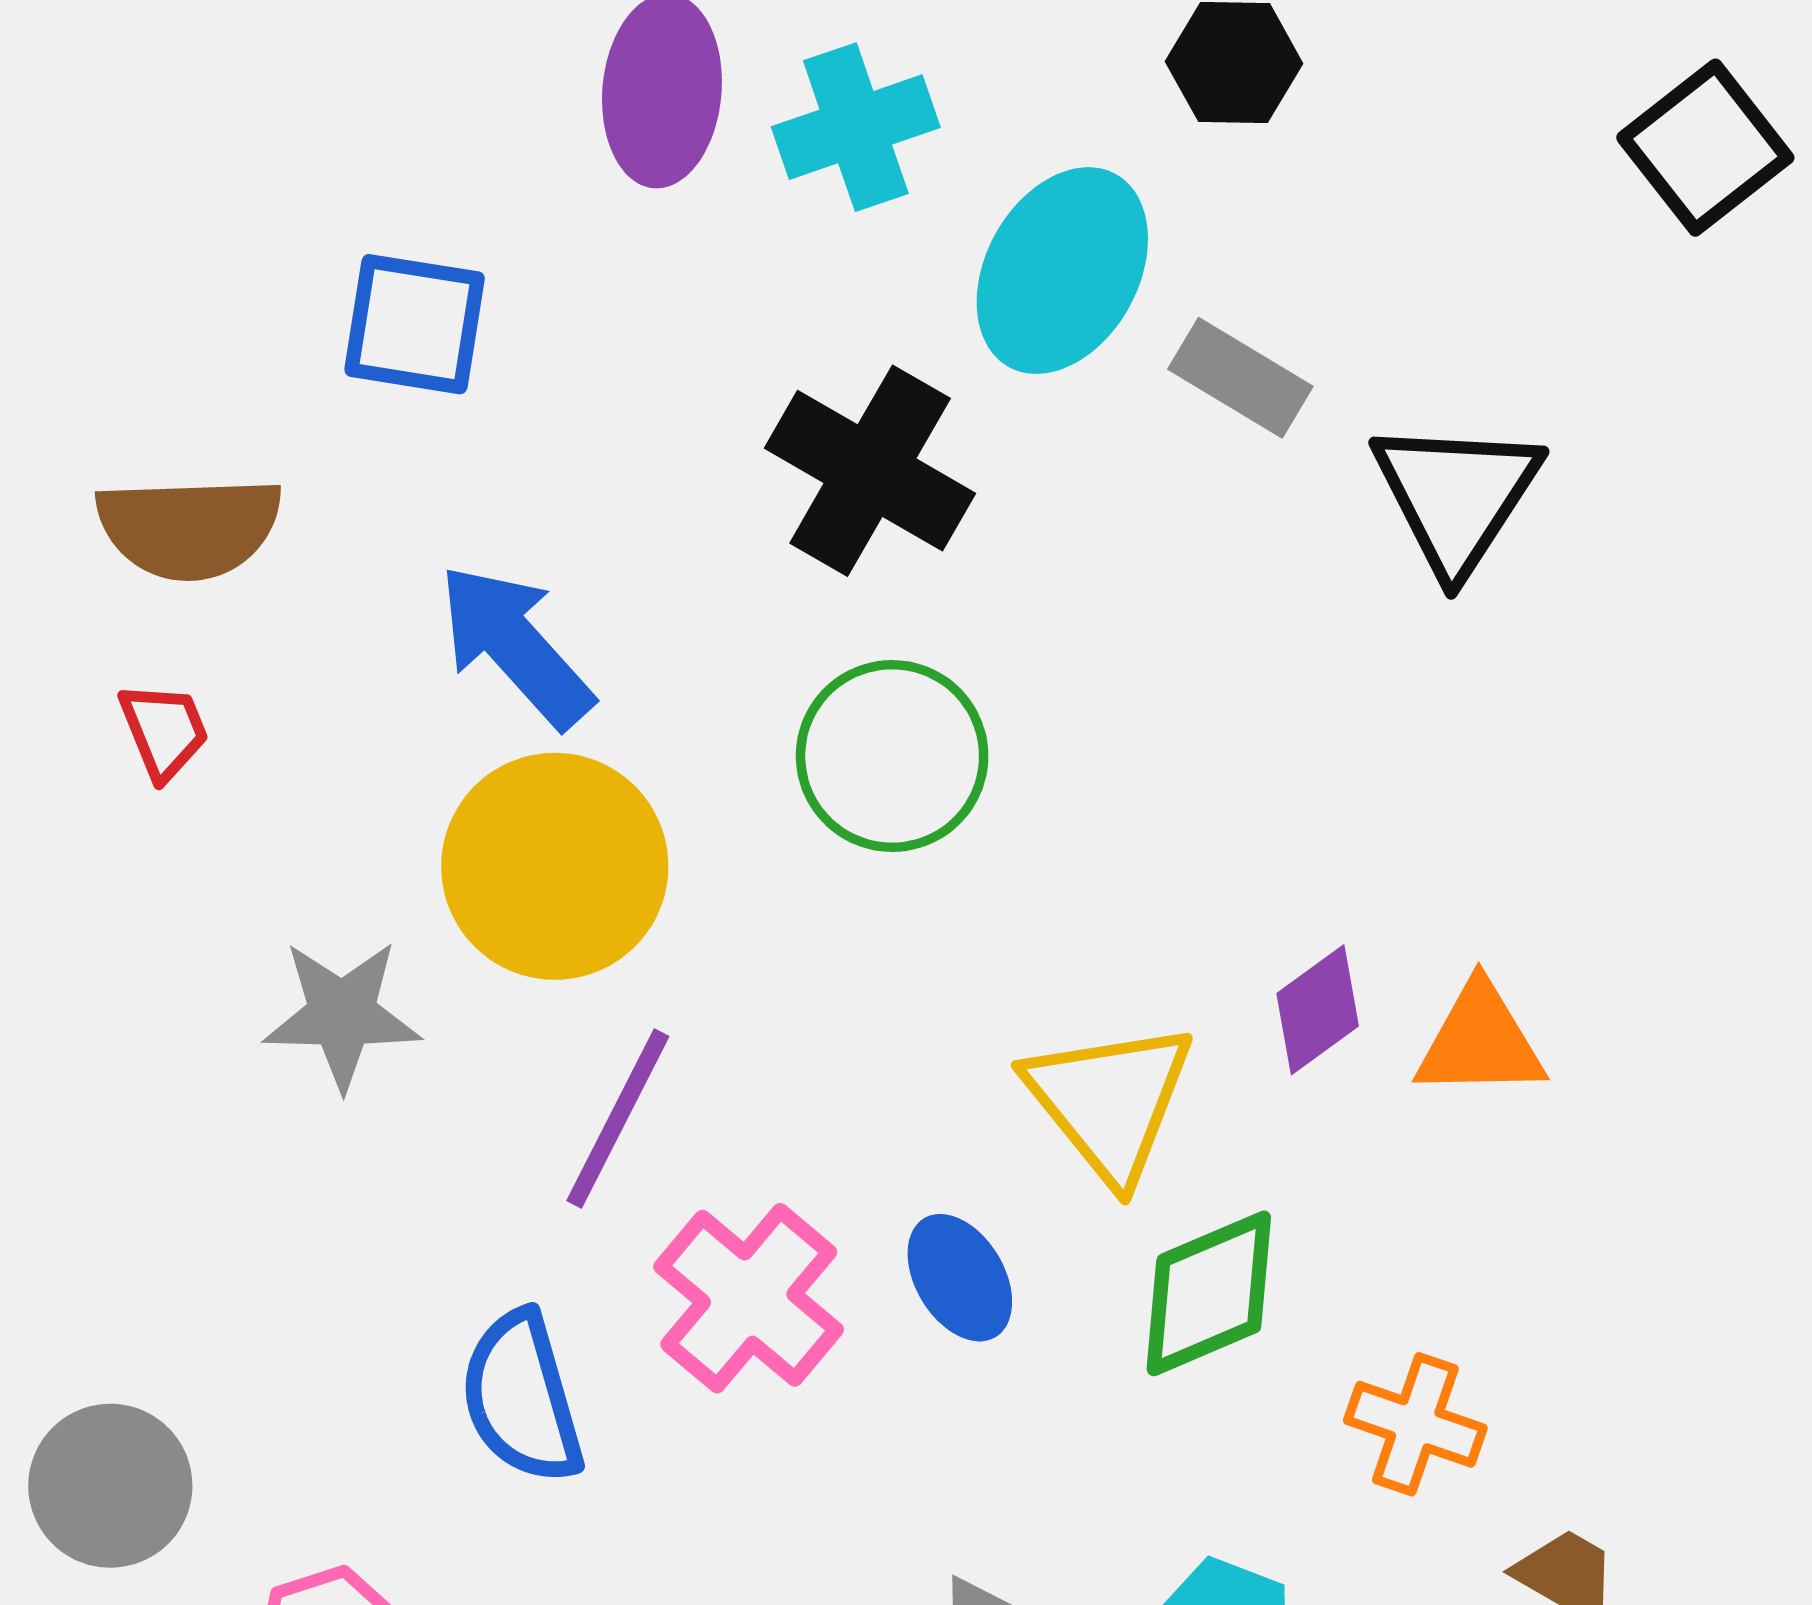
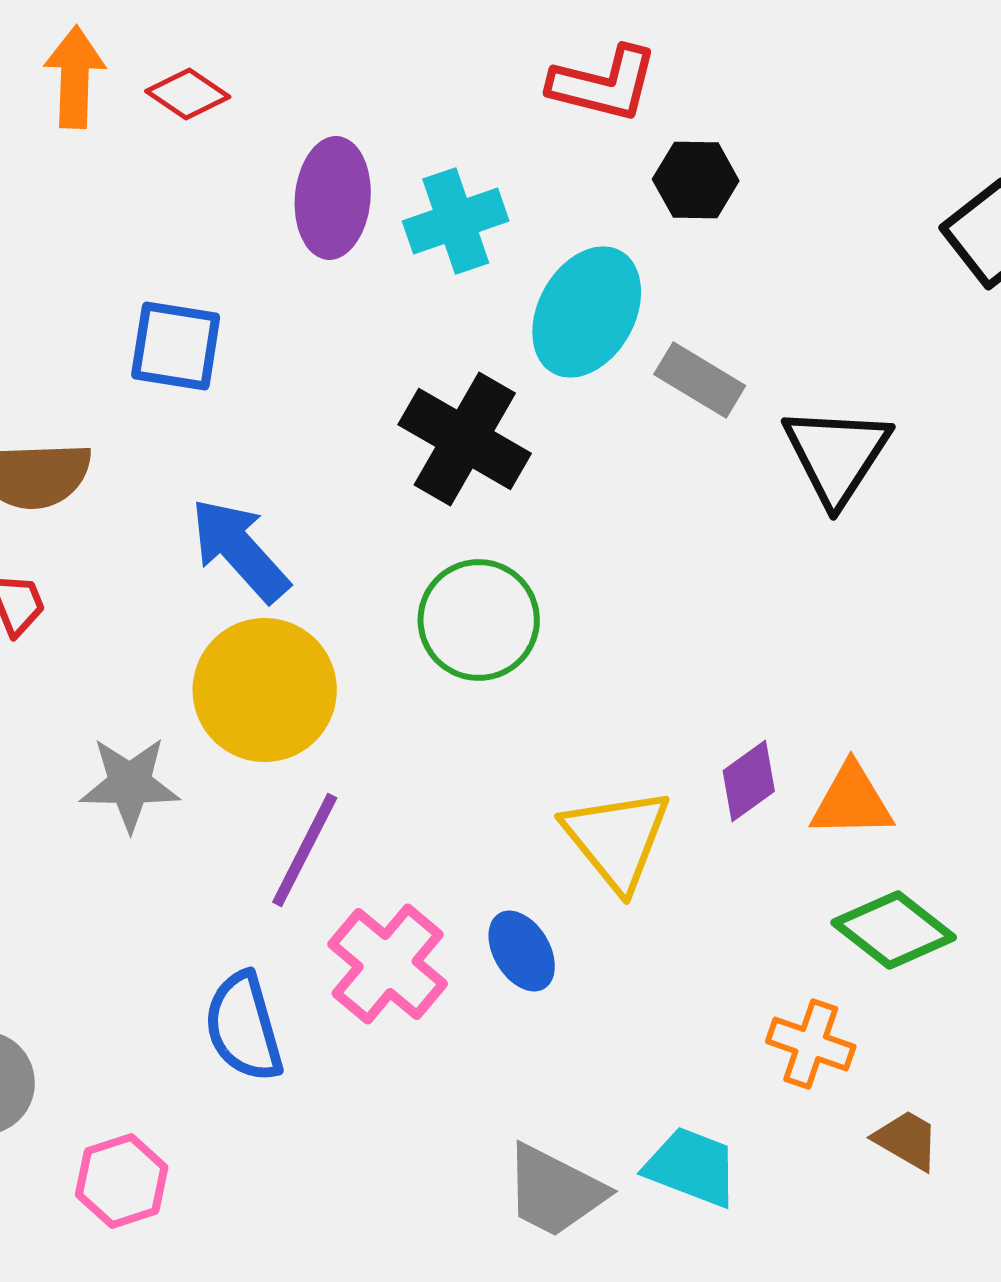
green diamond: (1209, 1293) -> (894, 930), moved, turned 61

